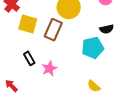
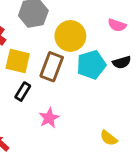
cyan pentagon: (93, 48) -> (91, 65), moved
black rectangle: (29, 58) -> (23, 92), moved, turned 64

